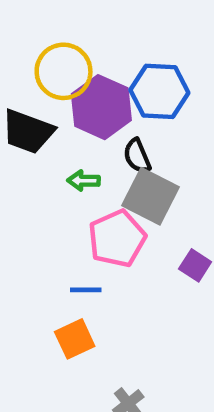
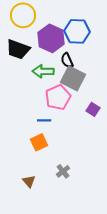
yellow circle: (64, 71) -> (23, 15), moved
green arrow: (84, 181) -> (43, 71), size x1.5

